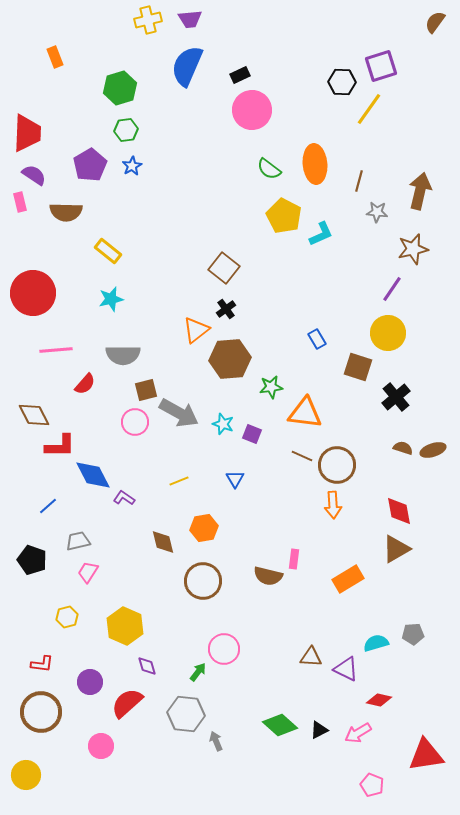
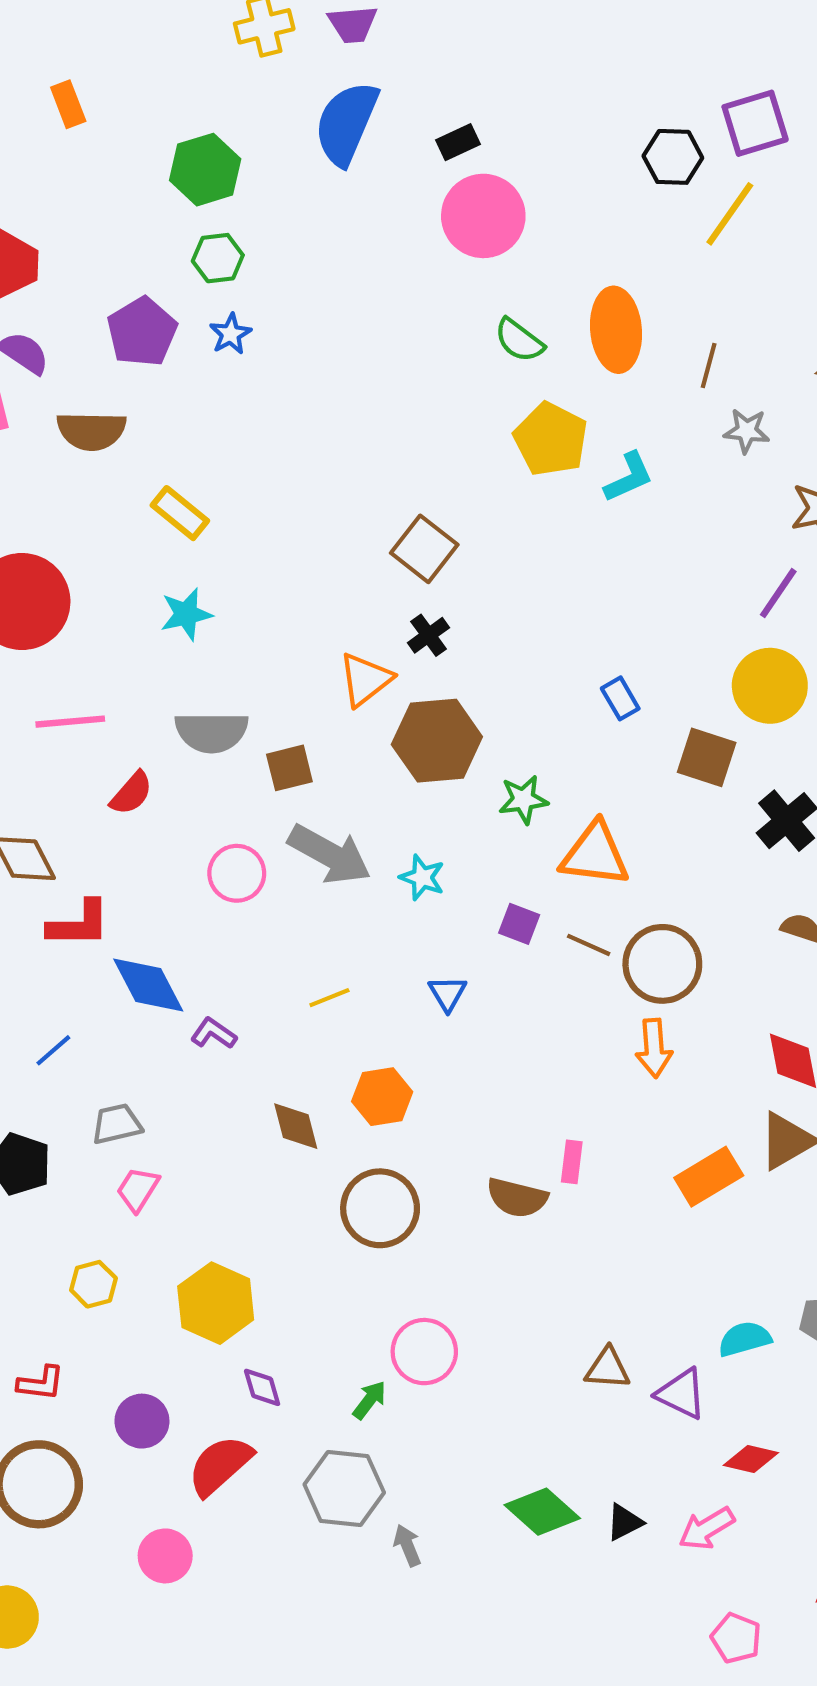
brown square: (146, 390) -> (289, 768), moved
purple square: (252, 434) -> (519, 924), moved
orange rectangle: (348, 579) -> (709, 1177), moved

